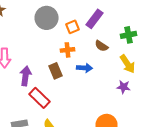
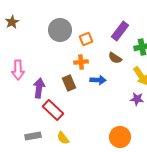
purple rectangle: (94, 19) -> (120, 31), moved

